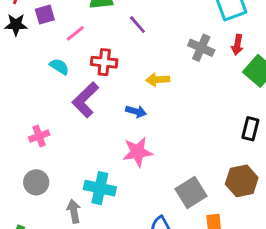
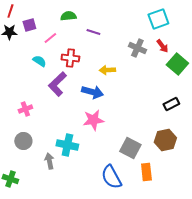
purple line: (137, 25) -> (93, 32), turned -32
red arrow: (237, 45) -> (162, 46), turned -48
blue arrow: (136, 111) -> (92, 92), size x1.5
black rectangle: (250, 129) -> (171, 104), turned 49
gray square: (191, 192) -> (130, 148), turned -30

